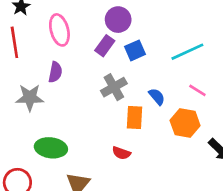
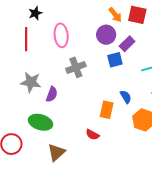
purple rectangle: (105, 46) -> (127, 44), moved
purple semicircle: (55, 72) -> (52, 94), moved
gray cross: (114, 87) -> (76, 67), moved

